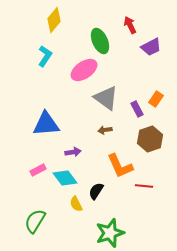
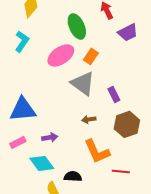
orange rectangle: (156, 99) -> (91, 56), moved
brown arrow: (105, 130) -> (89, 119), moved
pink rectangle: (38, 170) -> (18, 142), moved
black semicircle: (96, 191) -> (73, 176), turned 60

